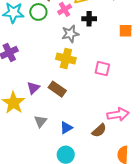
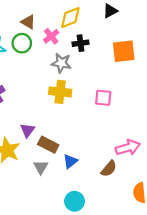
orange square: (126, 31) -> (124, 51), size x1.5
gray star: (70, 34) -> (61, 63), turned 30
brown rectangle: (57, 89) -> (48, 145), moved
blue triangle: (66, 128) -> (70, 161), moved

